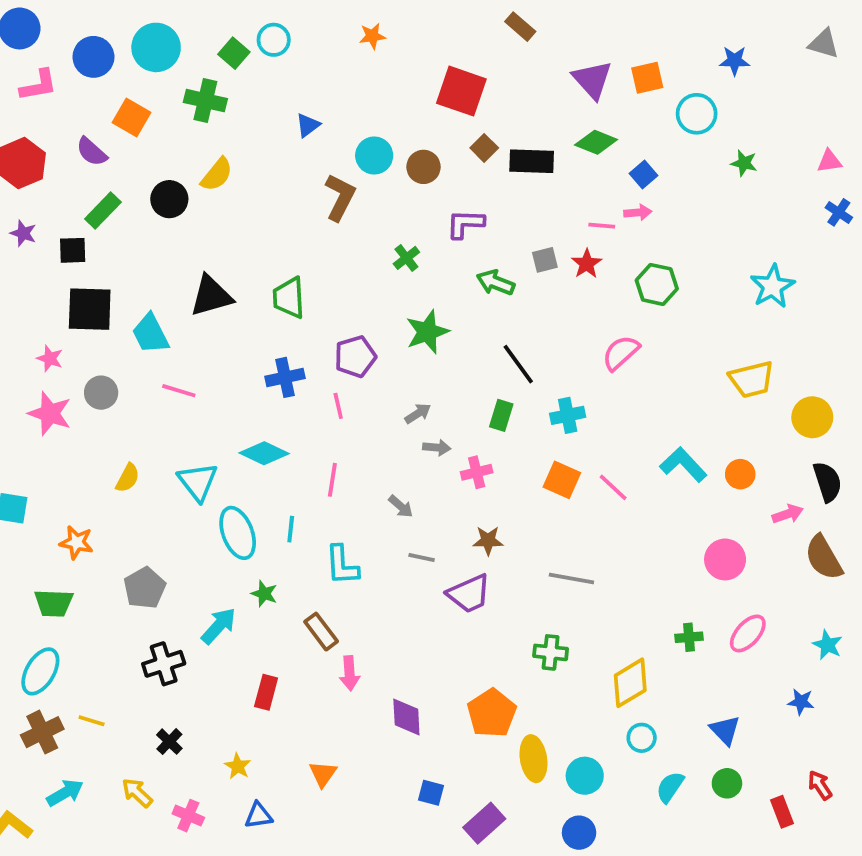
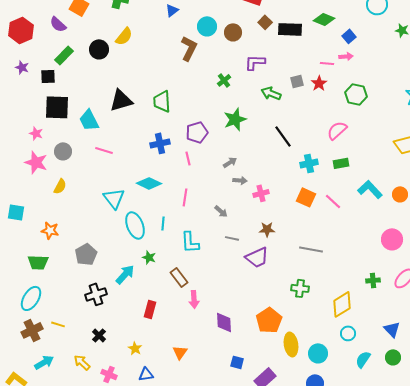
green rectangle: (501, 415) -> (341, 163), moved, turned 63
yellow semicircle: (128, 478) -> (60, 186), moved

